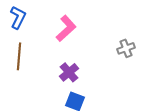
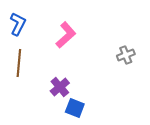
purple cross: (69, 72) -> (60, 87), moved

